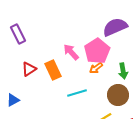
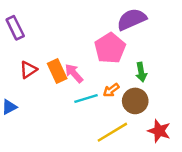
pink arrow: (71, 52) -> (74, 73), moved
orange arrow: (96, 68) -> (111, 90), moved

